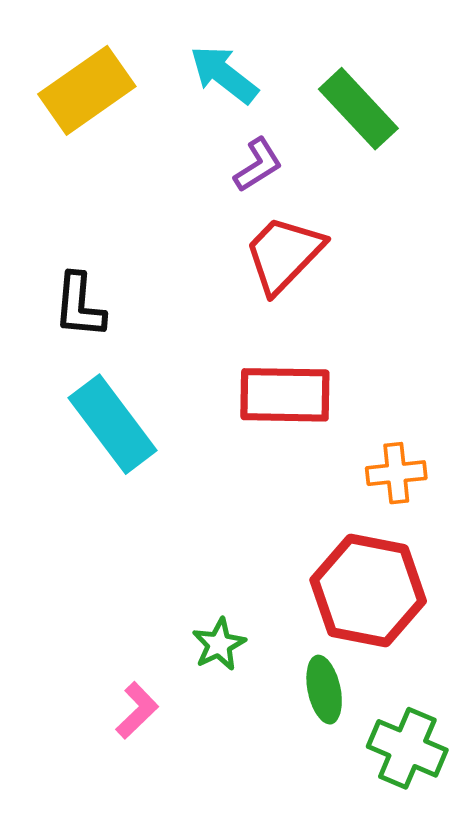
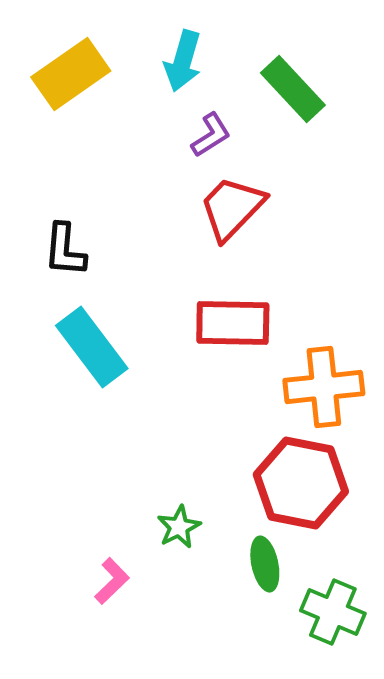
cyan arrow: (224, 74) -> (183, 61), turned -112
orange cross: (396, 473) -> (324, 387), size x1.6

